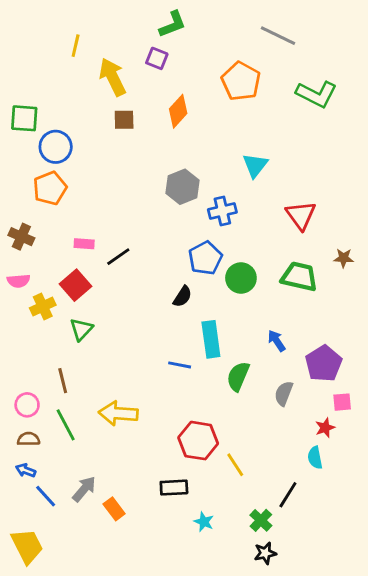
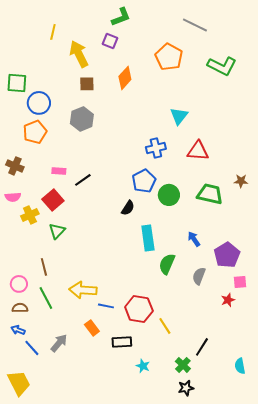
gray hexagon: (182, 187) -> (82, 119), moved
red triangle: (301, 215) -> (198, 151), moved, turned -50
blue line: (180, 365) -> (106, 306), moved
cyan semicircle: (315, 458) -> (240, 366), moved
orange rectangle: (114, 509) -> (92, 328), moved

